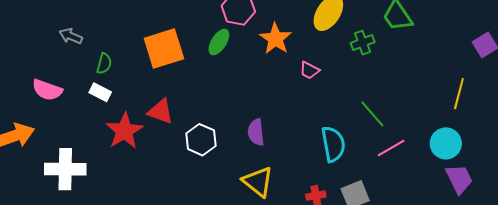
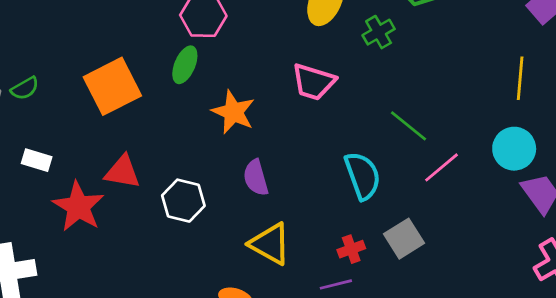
orange star: (276, 39) -> (233, 112), moved
green semicircle: (104, 64) -> (25, 88), moved, turned 55
pink trapezoid: (309, 70) -> (314, 82), size x1.6

